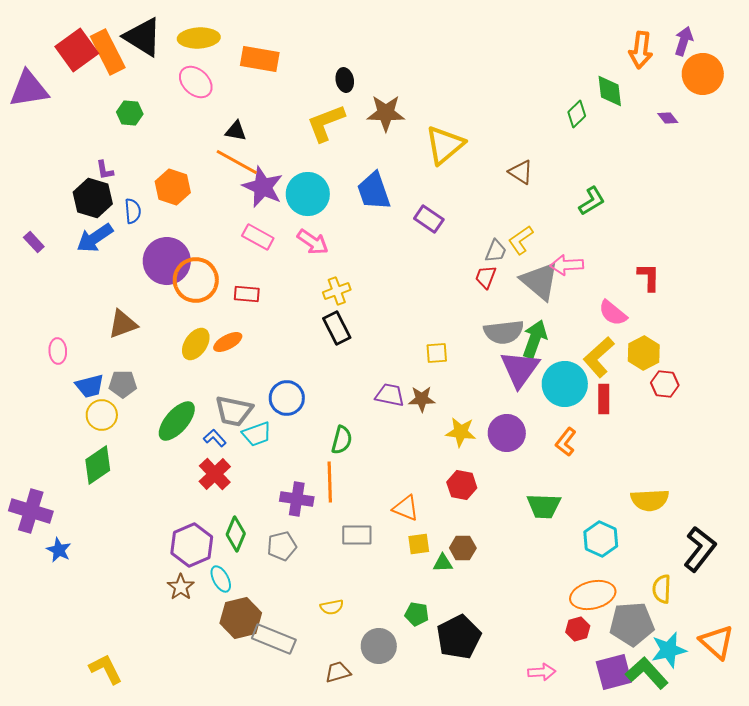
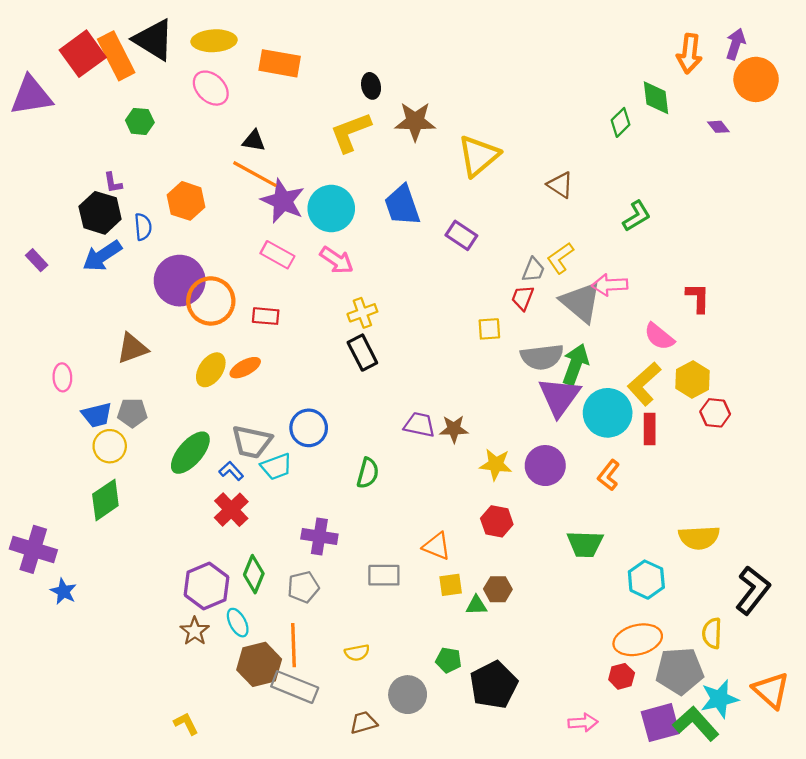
yellow square: (437, 353) -> (489, 329), moved
orange line: (330, 482) -> (294, 645), moved
yellow L-shape: (106, 669) -> (186, 724), moved, size x0.7

